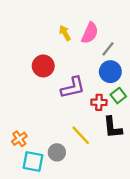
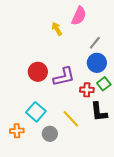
pink semicircle: (90, 33) -> (79, 16), moved
red circle: (43, 66) -> (38, 72), moved
orange cross: (19, 139) -> (17, 131), moved, turned 32
cyan square: (33, 161) -> (36, 112), moved, turned 30

